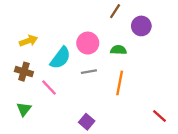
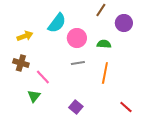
cyan semicircle: (60, 58) -> (57, 23), moved
green triangle: (24, 109) -> (34, 96), moved
red line: (160, 116) -> (126, 107), moved

